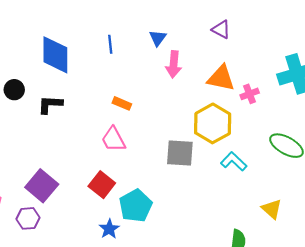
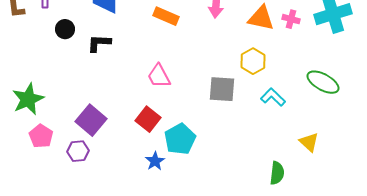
pink cross: (250, 94) -> (291, 19), moved, turned 36
orange rectangle: (122, 103) -> (166, 16), moved, size x1.4
yellow hexagon: (213, 123) -> (253, 61), size x0.7

